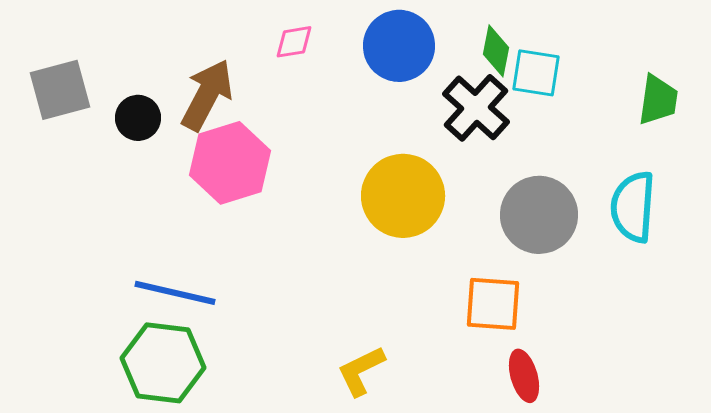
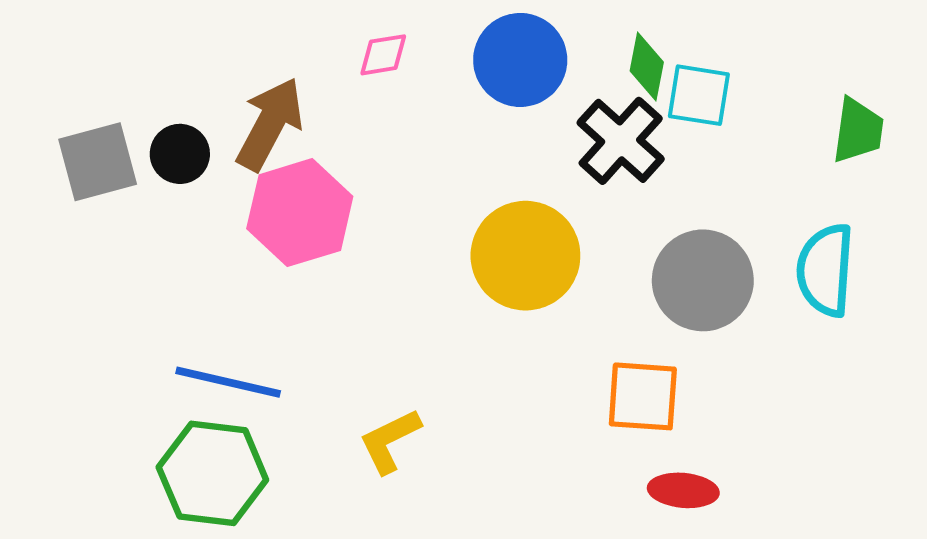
gray square: (60, 90) -> (98, 162), moved
yellow L-shape: (361, 371) -> (390, 441), moved
red ellipse: (524, 376) -> (683, 490), turned -69

